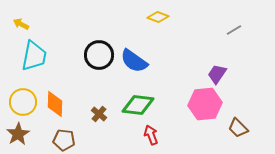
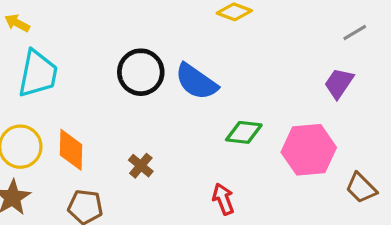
purple trapezoid: (217, 74) -> (339, 83), moved
green diamond: (138, 105) -> (244, 132), moved, size x0.7

